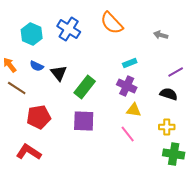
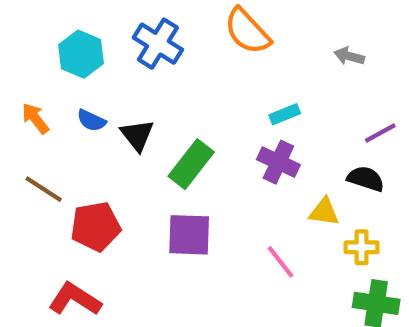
brown line: (17, 88) -> (44, 189), moved
yellow triangle: (134, 110) -> (324, 212), moved

